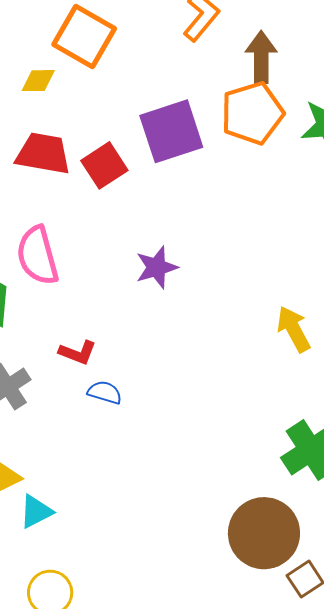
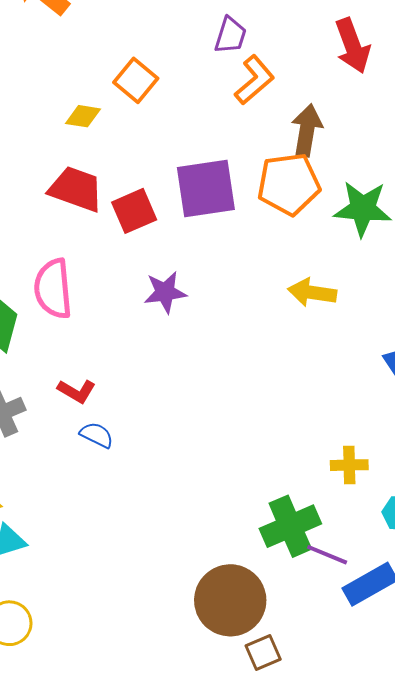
orange square: (84, 36) -> (136, 80), size x0.7
purple star: (157, 267) -> (165, 292), moved
yellow arrow: (294, 329) -> (312, 292), moved, turned -63

